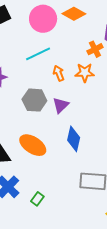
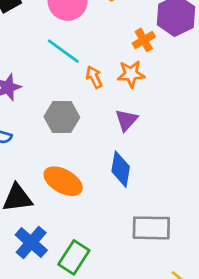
cyan line: (38, 54) -> (63, 51), turned 65
purple triangle: (61, 105) -> (126, 120), moved
green rectangle: (37, 199) -> (74, 257), size x1.6

